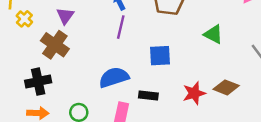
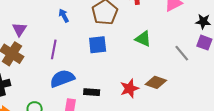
purple line: (121, 27) -> (54, 49), moved
blue square: (160, 56) -> (98, 45), moved

